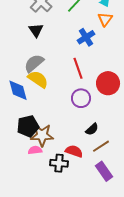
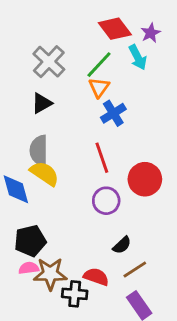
orange triangle: (105, 19) -> (99, 87), moved
black triangle: (36, 30) -> (42, 103), turned 35
gray semicircle: (34, 63) -> (39, 151), turned -50
brown star: (42, 135) -> (50, 274), moved
pink semicircle: (35, 150) -> (29, 268), moved

